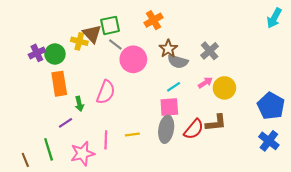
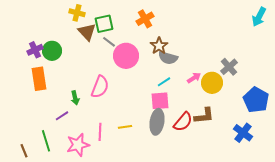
yellow cross: (79, 41) -> (77, 13), moved
gray cross: (210, 51) -> (229, 67), moved
orange rectangle: (59, 84) -> (39, 79), moved
blue cross: (269, 141) -> (243, 133), moved

